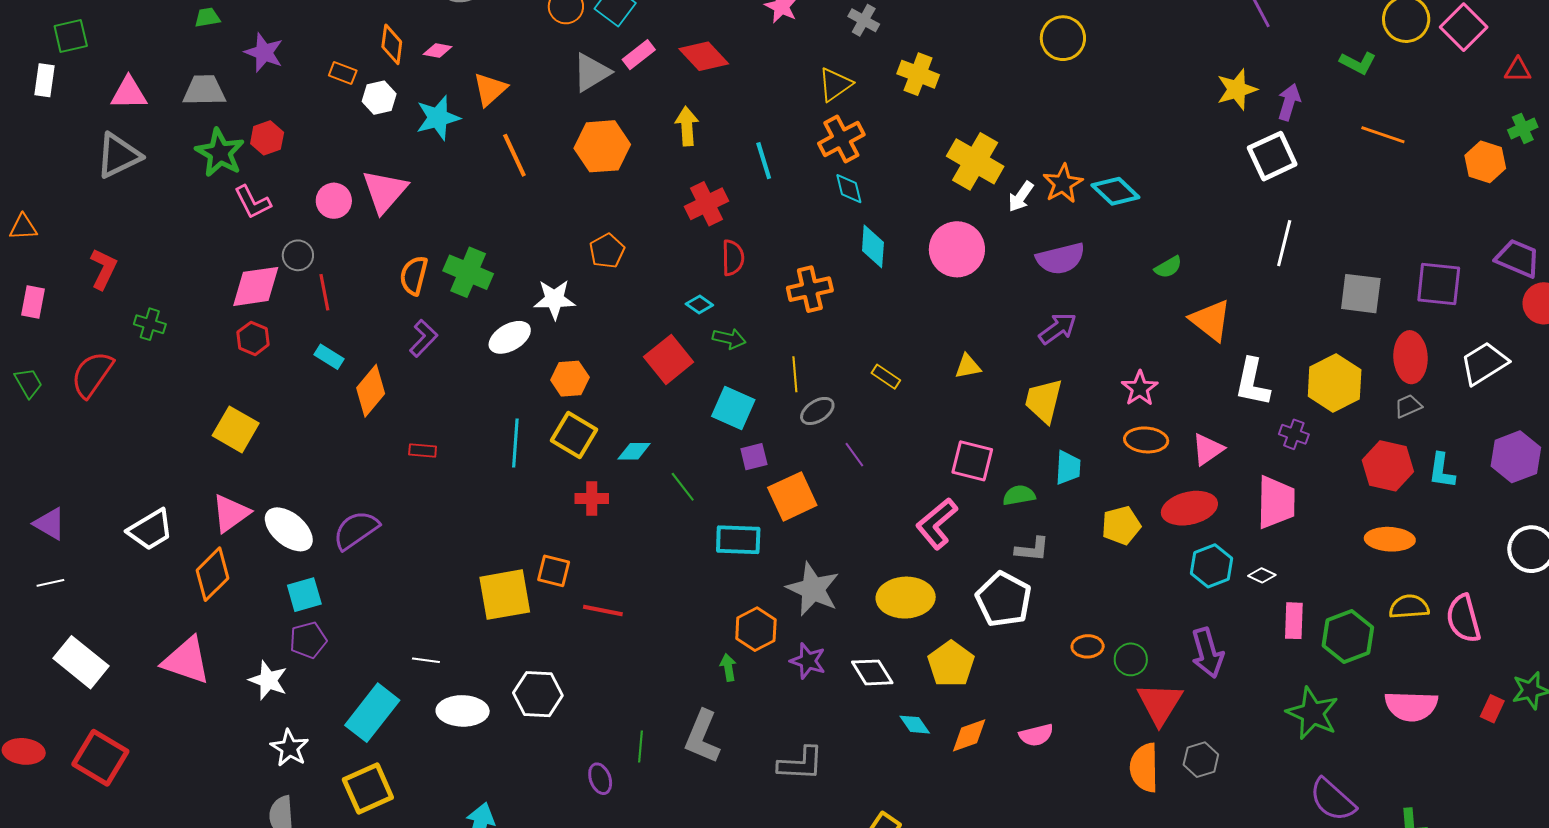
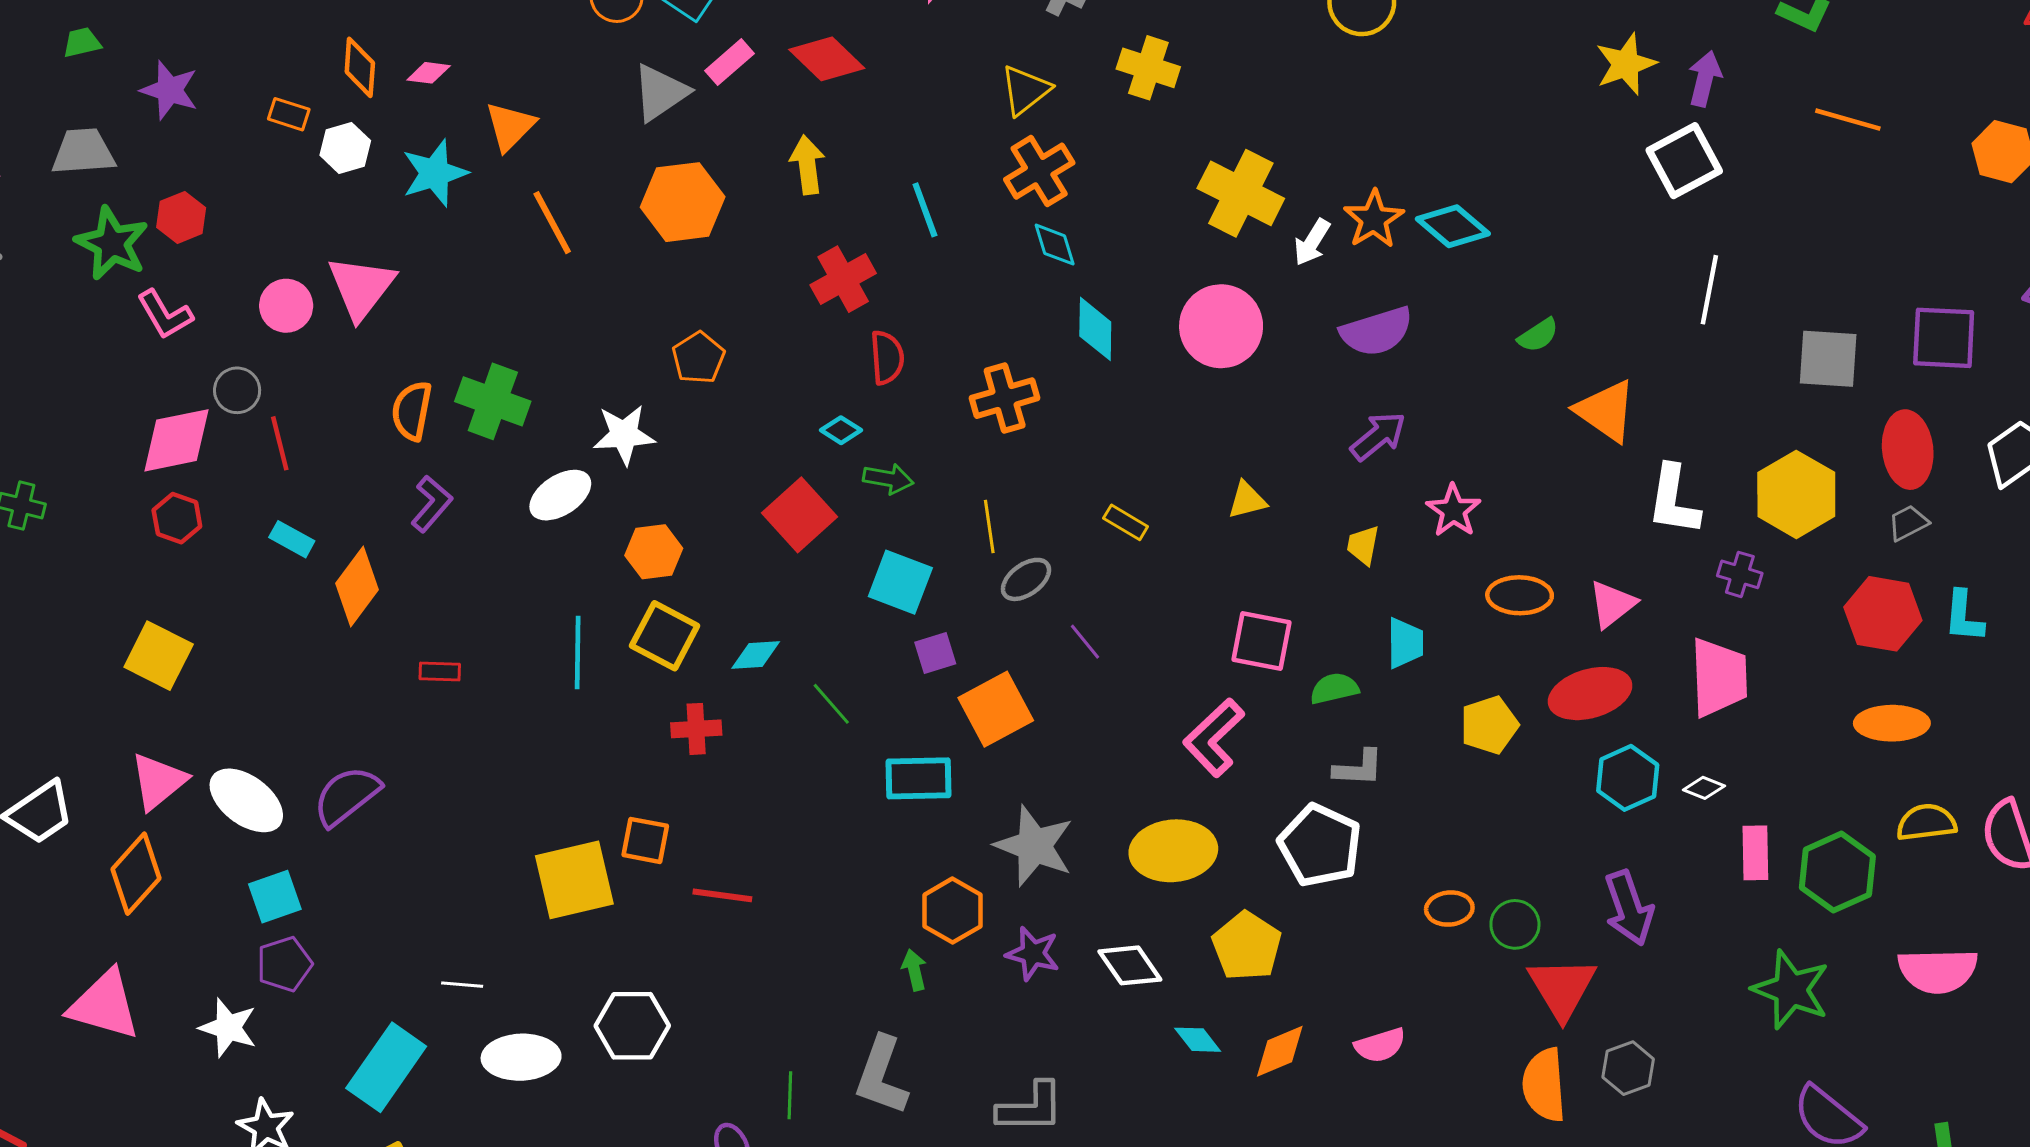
pink star: (1140, 388) -> (1453, 511), moved
yellow trapezoid: (1044, 401) -> (1363, 545), size x0.6

